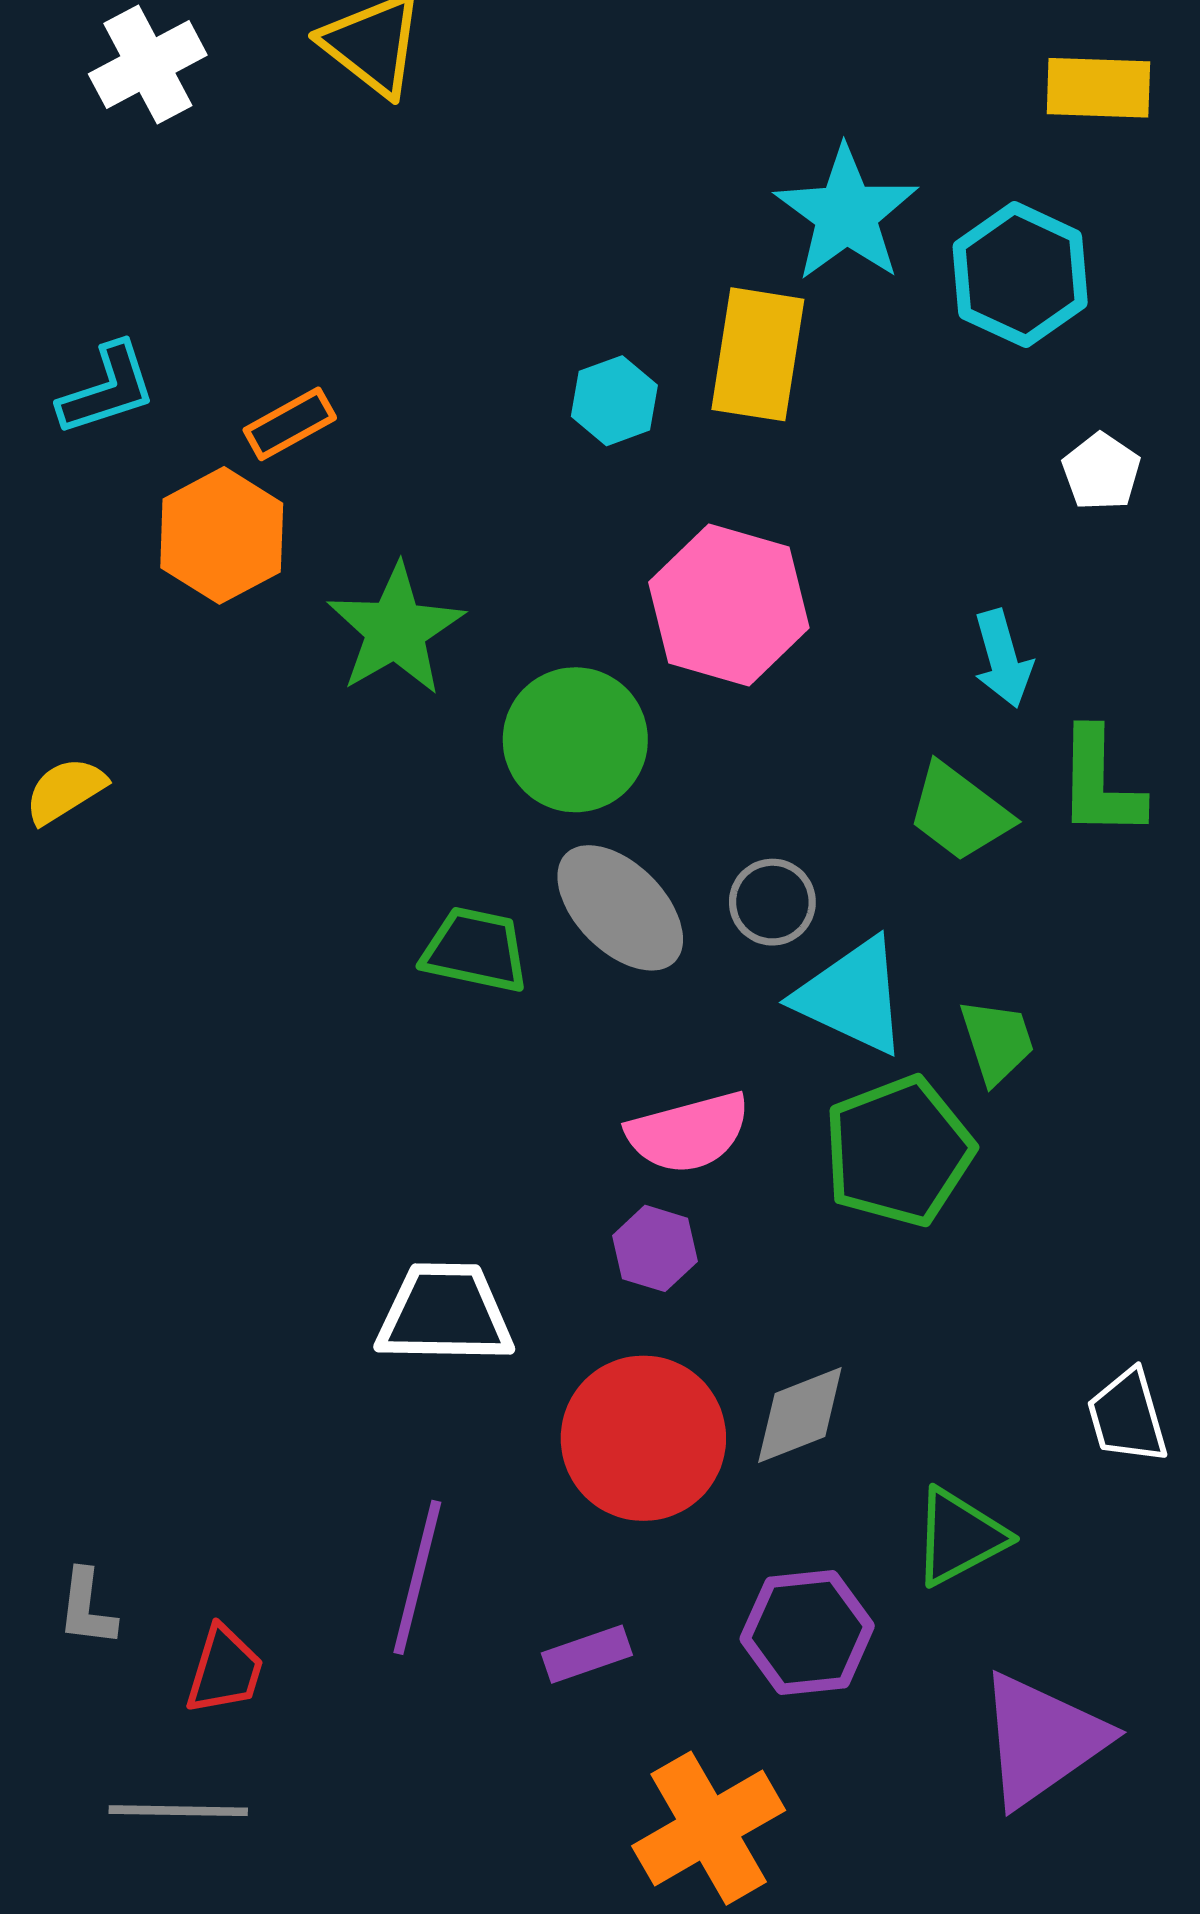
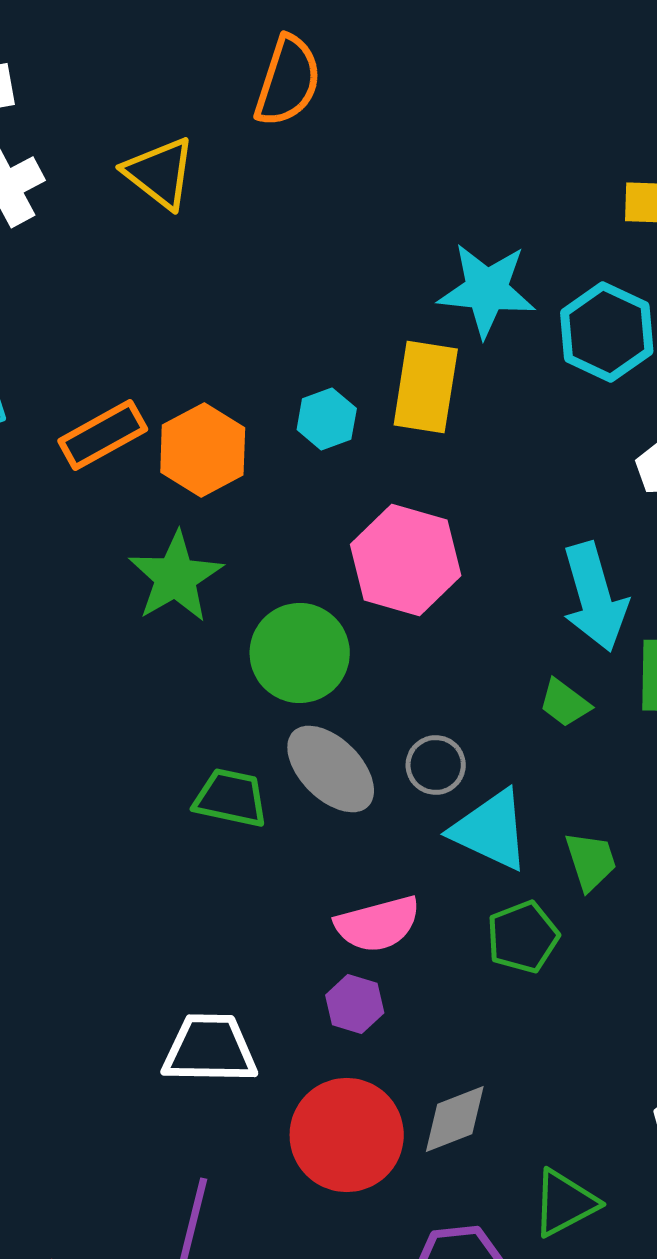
cyan star: (846, 214) -> (487, 290), turned -30
orange rectangle: (290, 424) -> (103, 435), size x1.4
orange hexagon: (222, 535) -> (203, 450), moved
cyan arrow: (1003, 659) -> (595, 597), size x1.6
green trapezoid: (959, 812) -> (565, 703), size x0.7
green pentagon: (898, 1151) -> (523, 937), size x0.7

